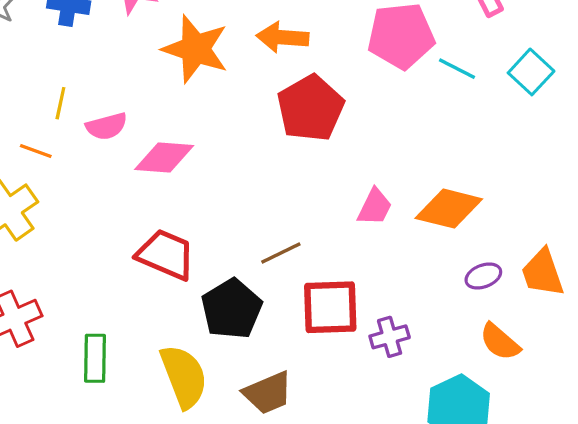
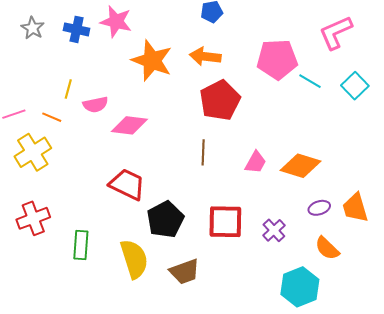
brown line: (281, 253) -> (203, 152), moved, turned -65
purple cross: (390, 337) -> (274, 230), moved, turned -30

